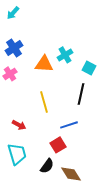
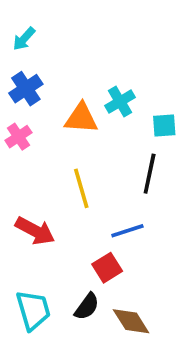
cyan arrow: (13, 13) -> (24, 39), moved
cyan square: (89, 68) -> (164, 126), turned -32
red arrow: (19, 125) -> (35, 231), size x1.5
cyan trapezoid: (17, 154) -> (33, 310), moved

